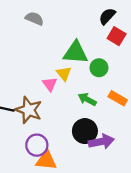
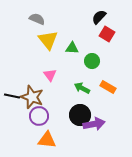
green triangle: (76, 53) -> (72, 48), size x0.6
yellow triangle: (64, 74) -> (48, 40), moved, size x1.5
purple circle: (37, 145) -> (39, 116), moved

